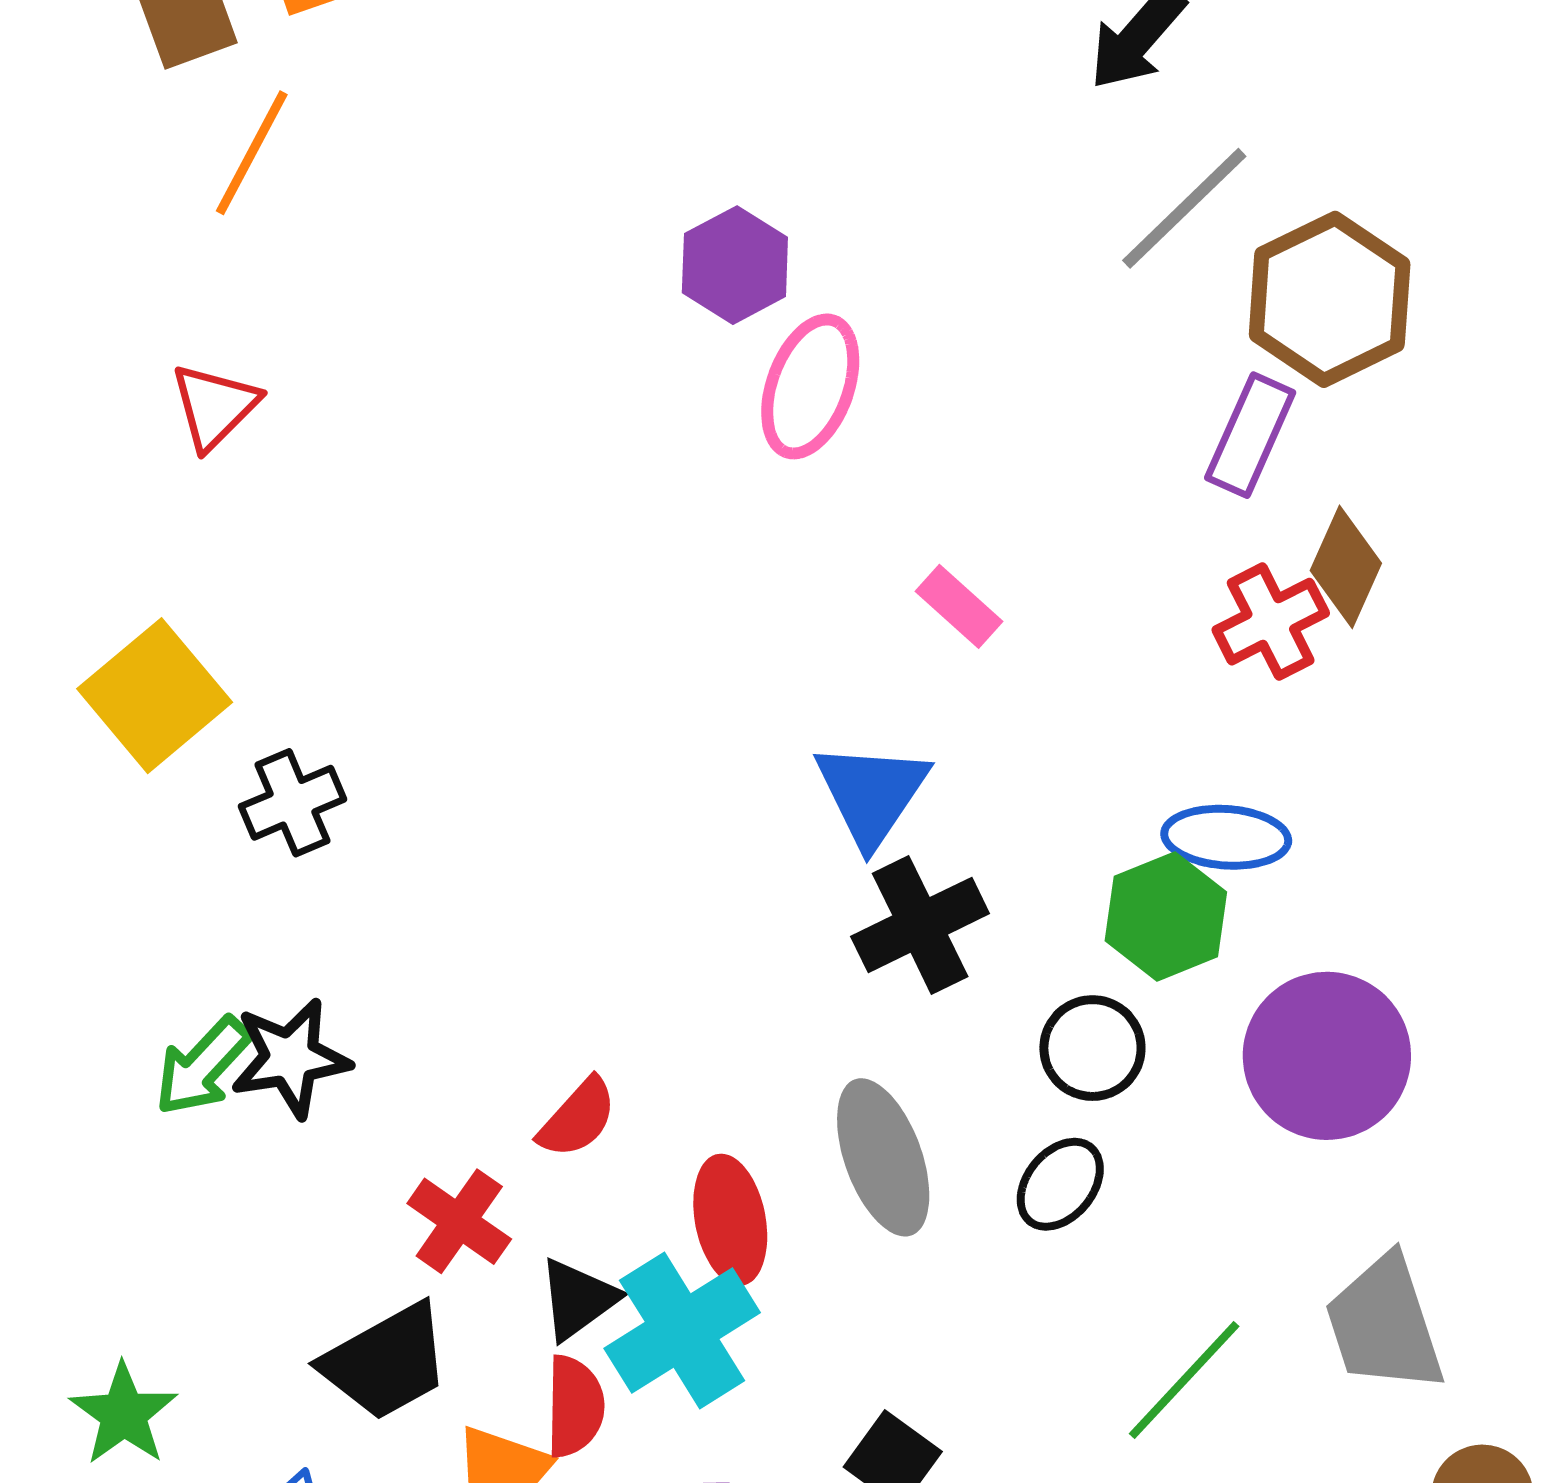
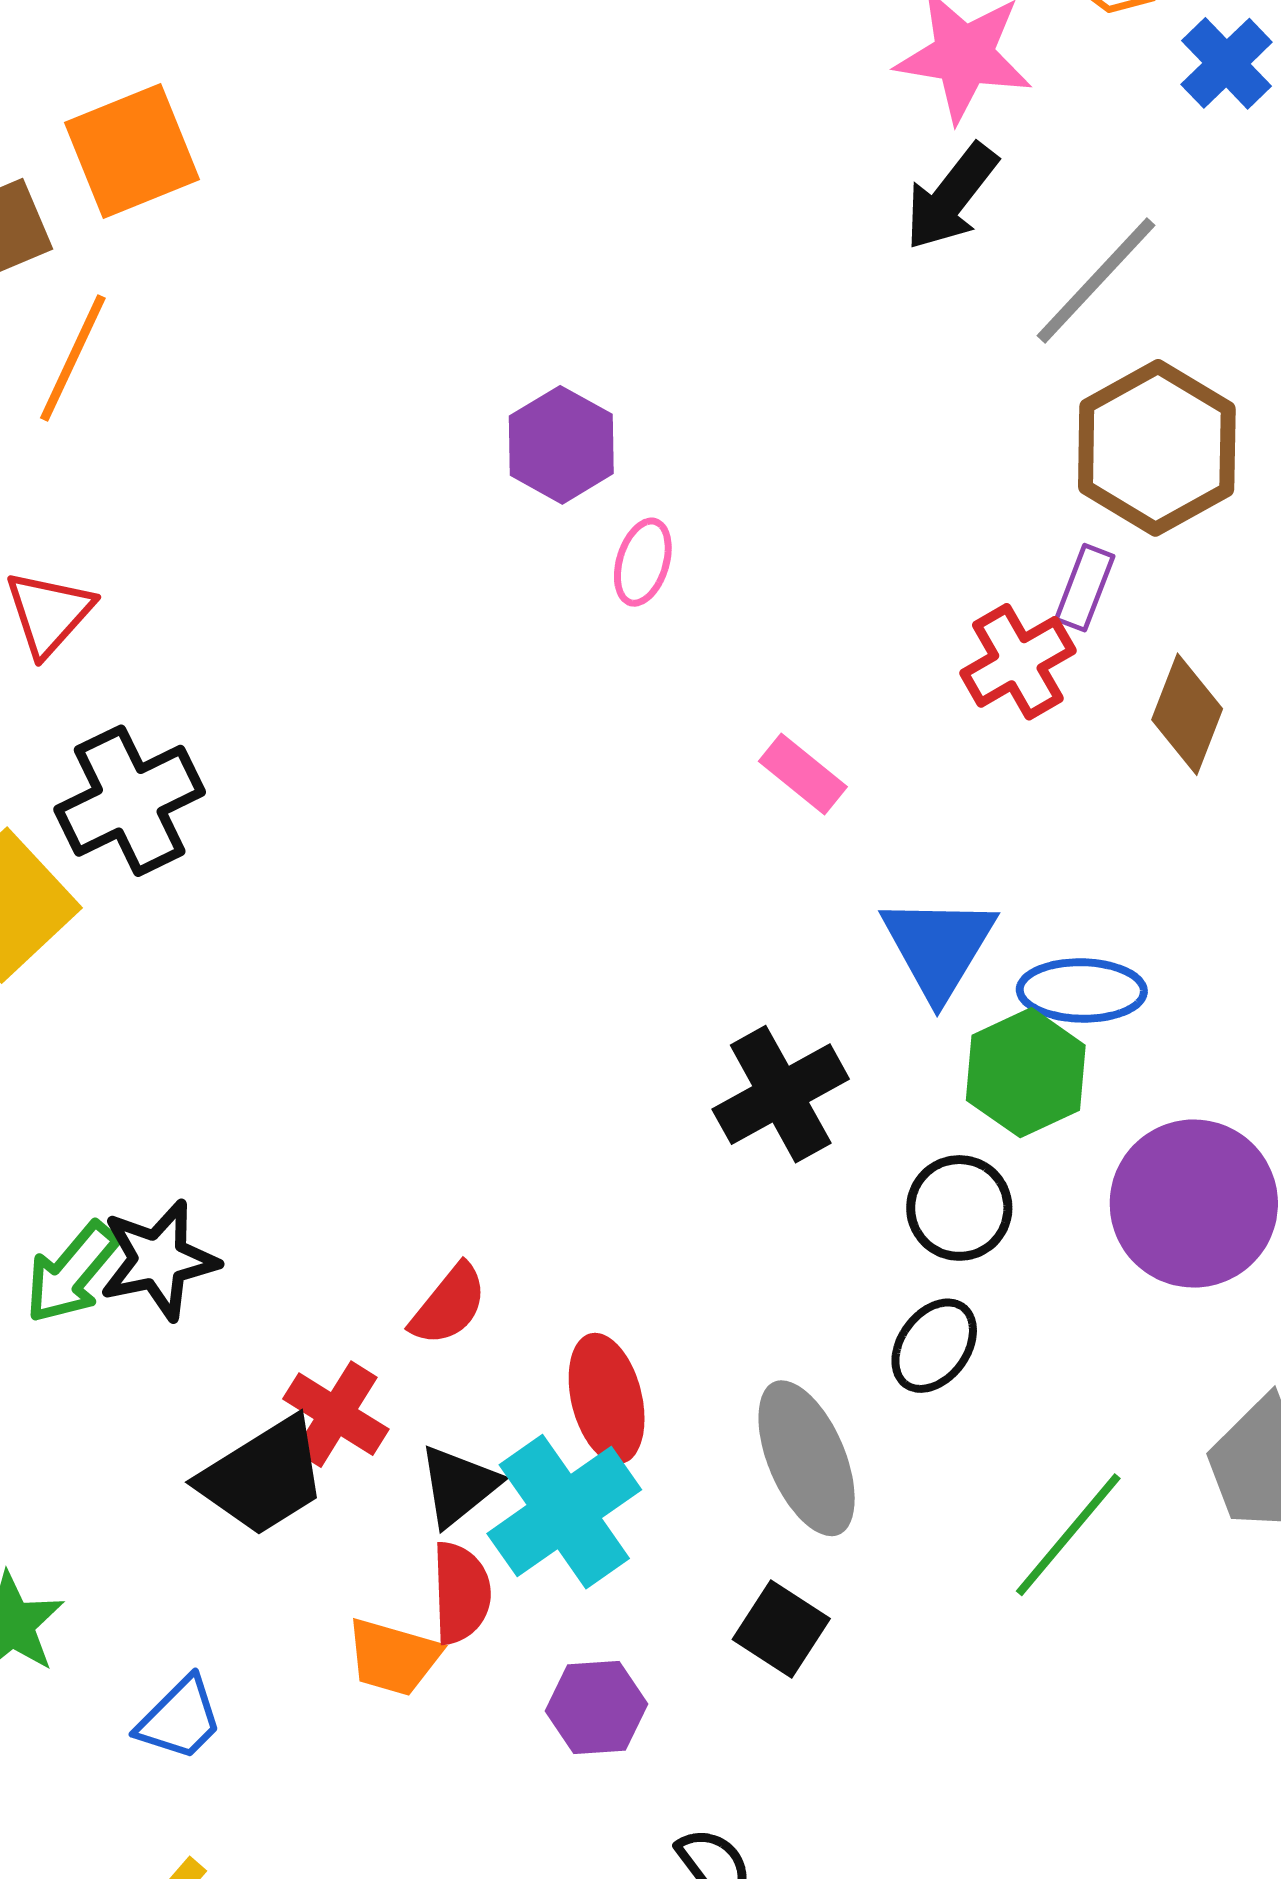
gray line: (1184, 208) -> (1096, 281), moved
pink ellipse: (810, 386) -> (643, 562), size x0.6
purple rectangle: (1250, 435) -> (1085, 588), size x0.7
red cross: (1271, 622) -> (1018, 662), moved
blue triangle: (871, 794) -> (938, 947), moved
black cross: (292, 803) -> (130, 801), moved, size x1.4
gray ellipse: (883, 1157) -> (807, 1458), moved
black trapezoid: (386, 1362) -> (263, 1477), moved

